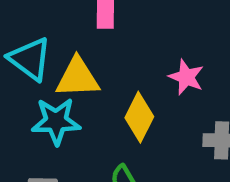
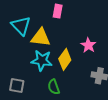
cyan star: (56, 121) -> (42, 60), moved

